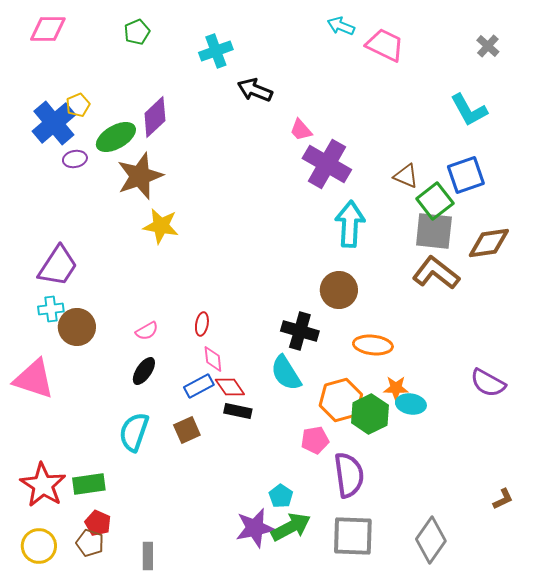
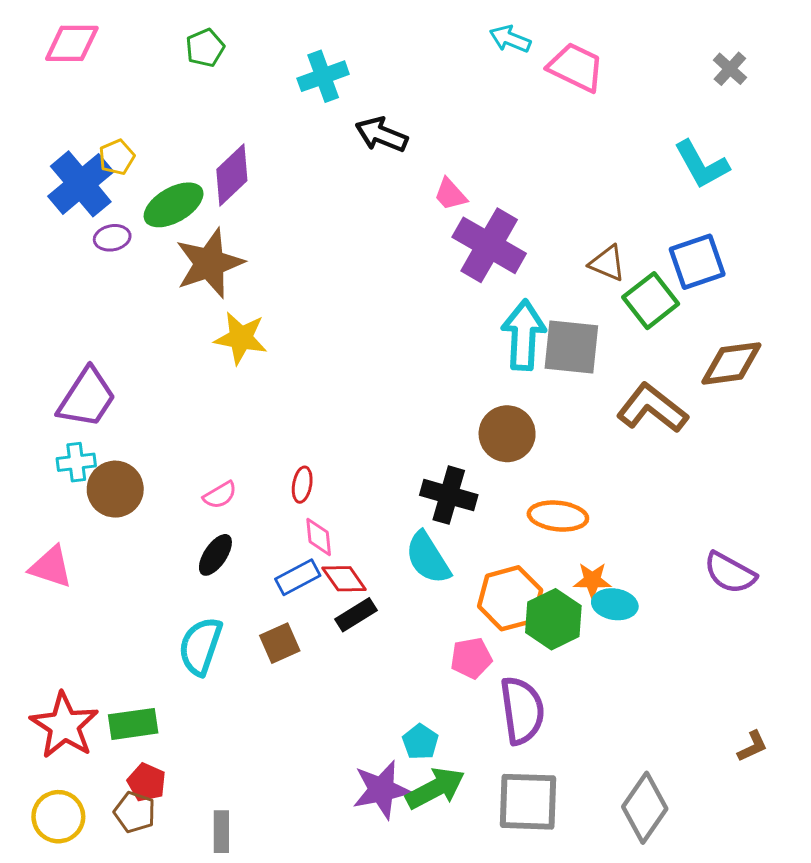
gray square: (434, 231) -> (571, 347), moved
pink triangle: (34, 379) -> (51, 567), size x0.7
black rectangle: (238, 411) -> (356, 615), turned -44

